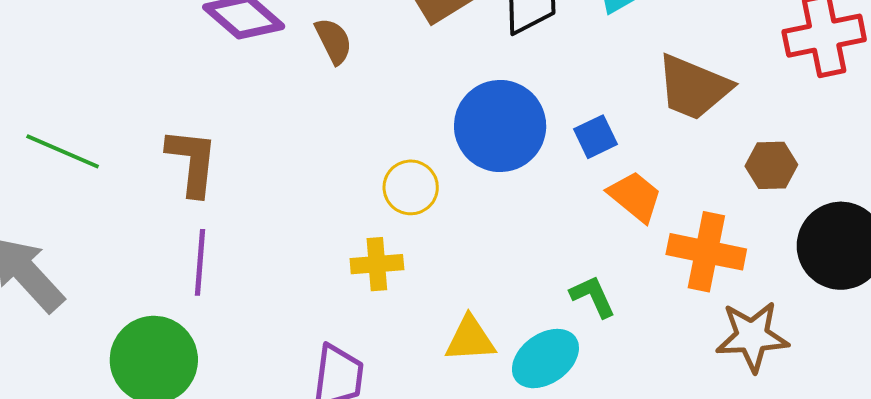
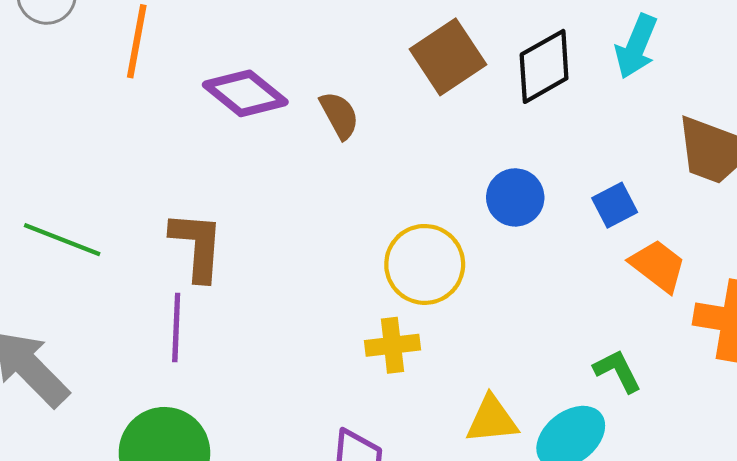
blue circle: (500, 126) -> (515, 197), size x0.6
yellow circle: (411, 187) -> (425, 264), size x1.4
purple line: (200, 262) -> (176, 328), moved

